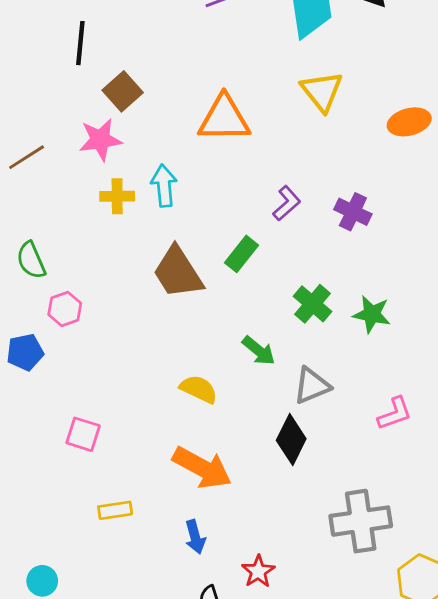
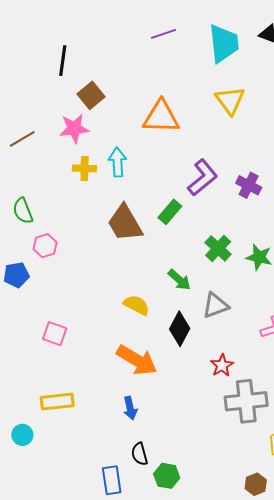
purple L-shape: (287, 203) -> (203, 178), size x1.5
black diamond: (291, 440) -> (180, 329), moved
yellow rectangle: (115, 510) -> (57, 402), moved, size x1.4
red star: (258, 571) -> (222, 365), moved

